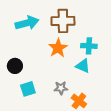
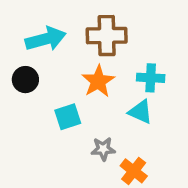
black circle: (15, 66) -> (25, 80), moved
cyan square: (28, 89) -> (68, 117), moved

